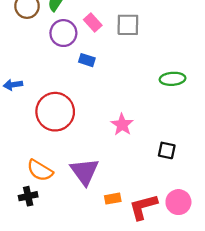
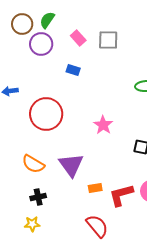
purple circle: (63, 33) -> (41, 44), moved
black cross: (28, 196) -> (38, 197), moved

